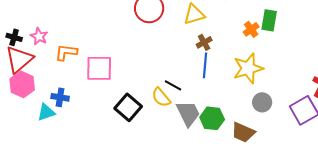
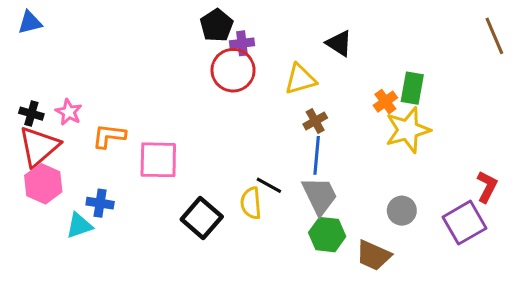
yellow star: (248, 68) -> (408, 130), moved
yellow semicircle: (161, 97) -> (251, 203), turned 35
gray trapezoid: (188, 113) -> (320, 196), moved

